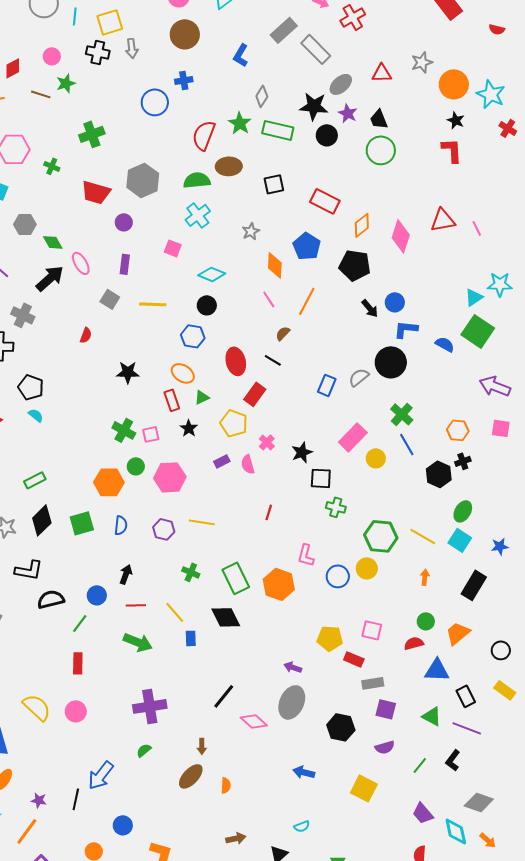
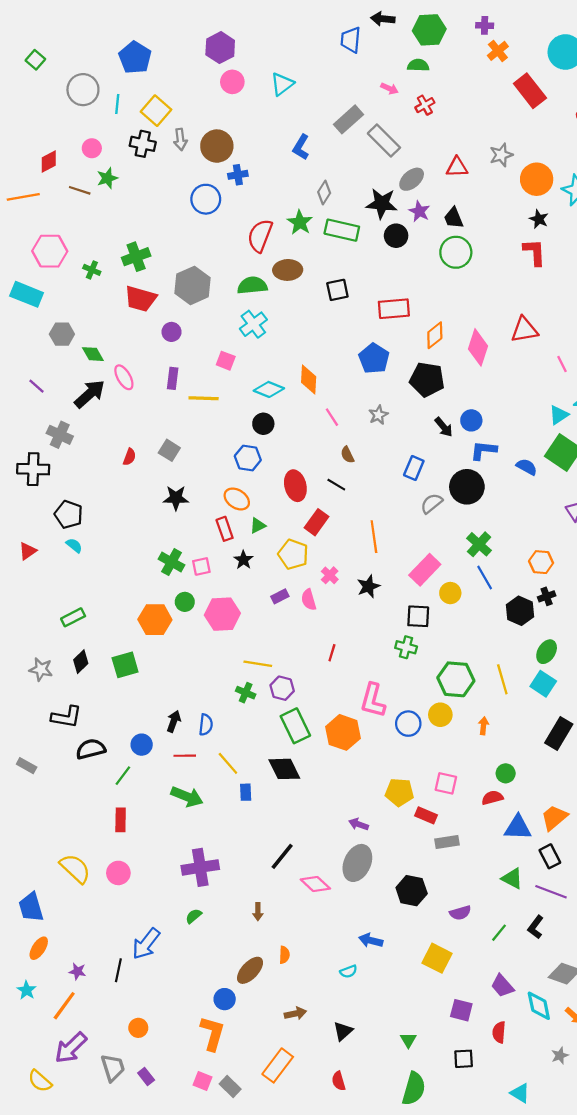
red cross: (353, 17) -> (425, 105), size x0.7
yellow square: (110, 22) -> (156, 111), turned -32
brown circle: (185, 34) -> (217, 146), moved
green cross: (92, 134) -> (136, 257), moved
red rectangle: (325, 201) -> (394, 309), turned -32
pink line: (477, 228) -> (562, 364), moved
gray star: (251, 231) -> (378, 415), moved
orange diamond: (275, 265) -> (309, 379), moved
gray square: (110, 299) -> (169, 450), moved
orange line: (307, 301) -> (374, 537), moved, turned -36
yellow line: (153, 304) -> (204, 398), moved
brown semicircle: (283, 333) -> (347, 455), turned -70
blue rectangle: (327, 385) -> (414, 468), moved
black square: (321, 478) -> (418, 616), moved
black diamond: (42, 520) -> (81, 662), size x0.7
blue semicircle: (121, 525) -> (206, 725), moved
purple hexagon: (164, 529) -> (282, 688), moved
yellow line: (423, 536) -> (502, 679), turned 44
pink L-shape: (306, 555) -> (373, 700), size x1.4
green cross: (191, 572) -> (246, 693), moved
orange arrow: (425, 577) -> (483, 726), moved
orange trapezoid: (458, 633) -> (554, 818), moved
purple square: (386, 709) -> (461, 1010), moved
brown ellipse: (191, 776) -> (250, 970), moved
blue circle: (123, 825) -> (225, 999), moved
cyan semicircle: (302, 826) -> (349, 971), moved

